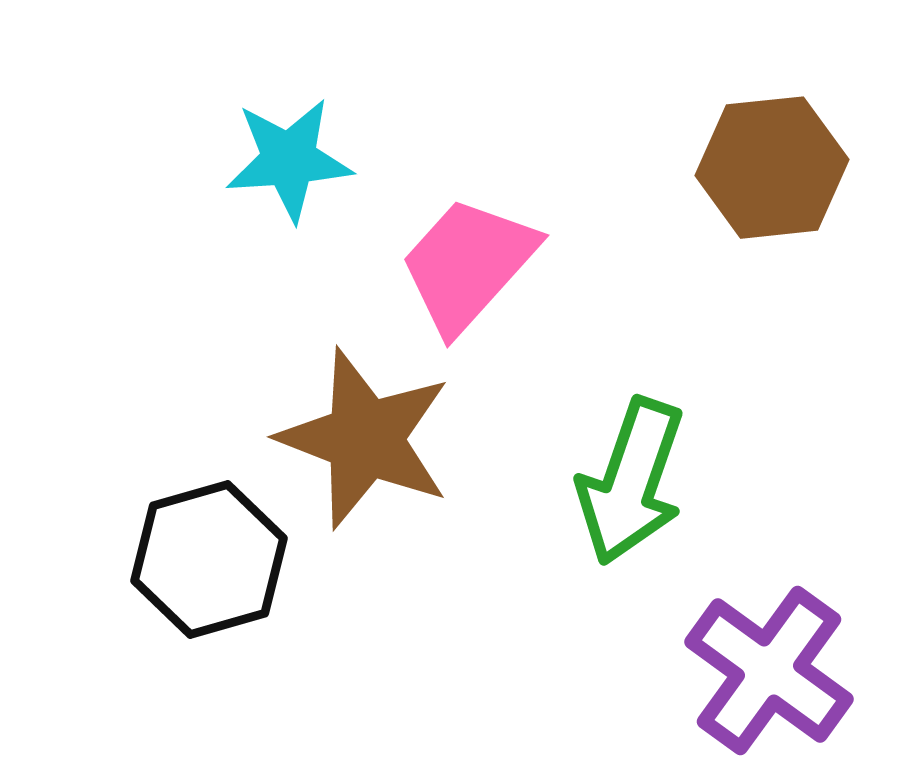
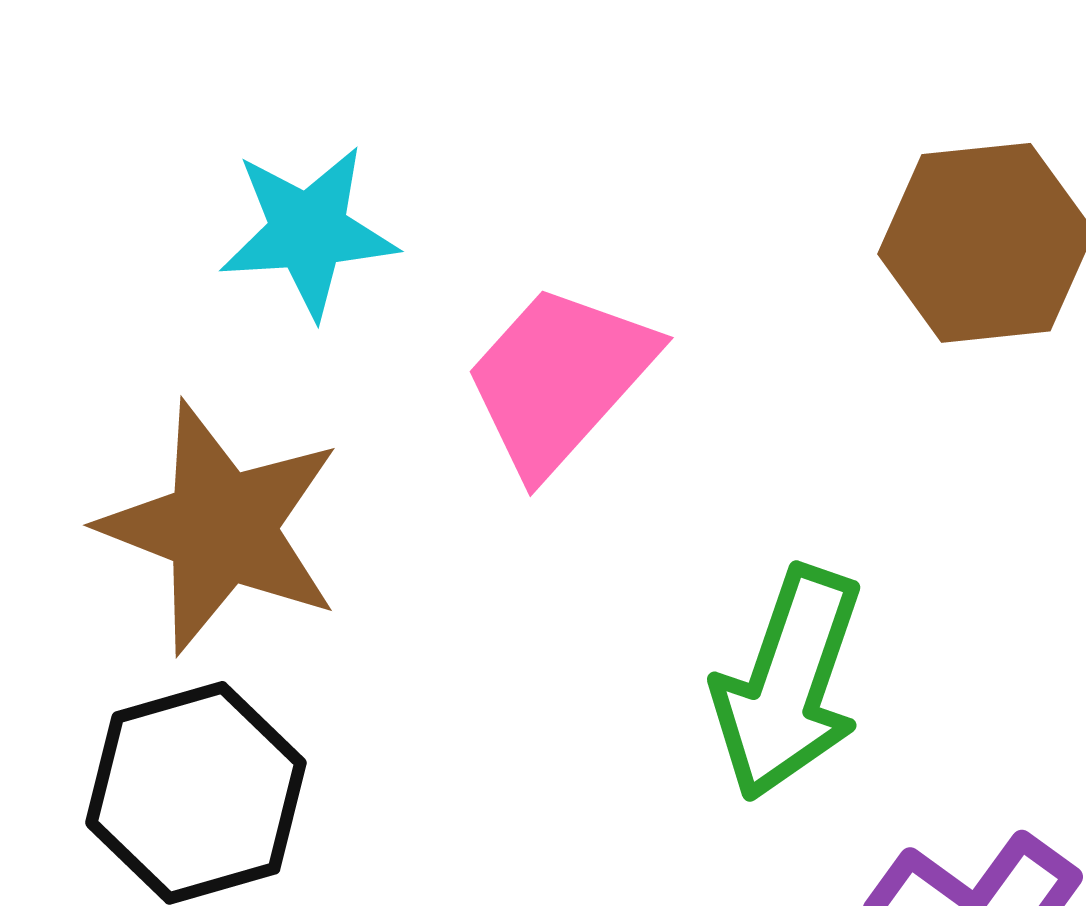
brown star: (365, 439) -> (221, 528), moved

